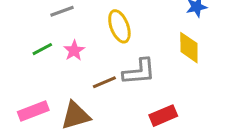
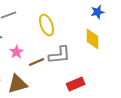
pink star: (74, 51) -> (17, 52), moved

